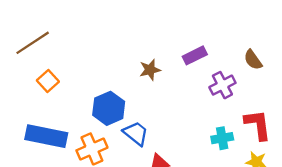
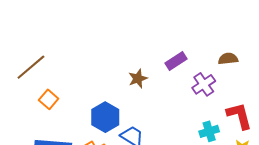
brown semicircle: (253, 60) -> (228, 59), turned 126

